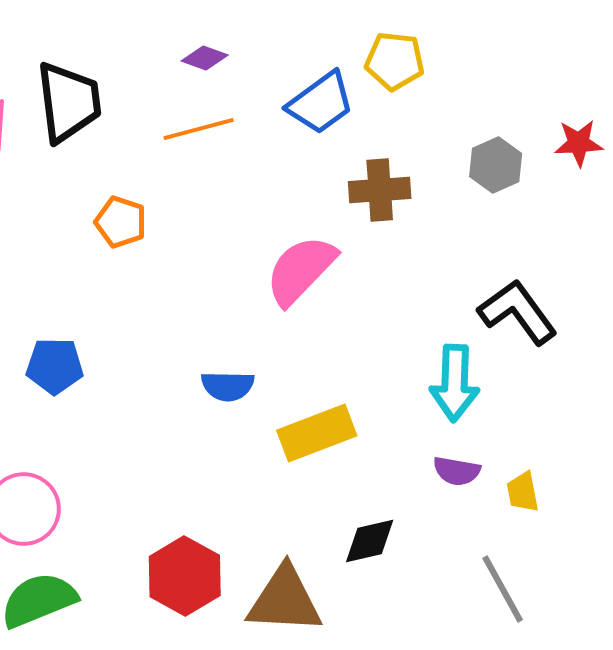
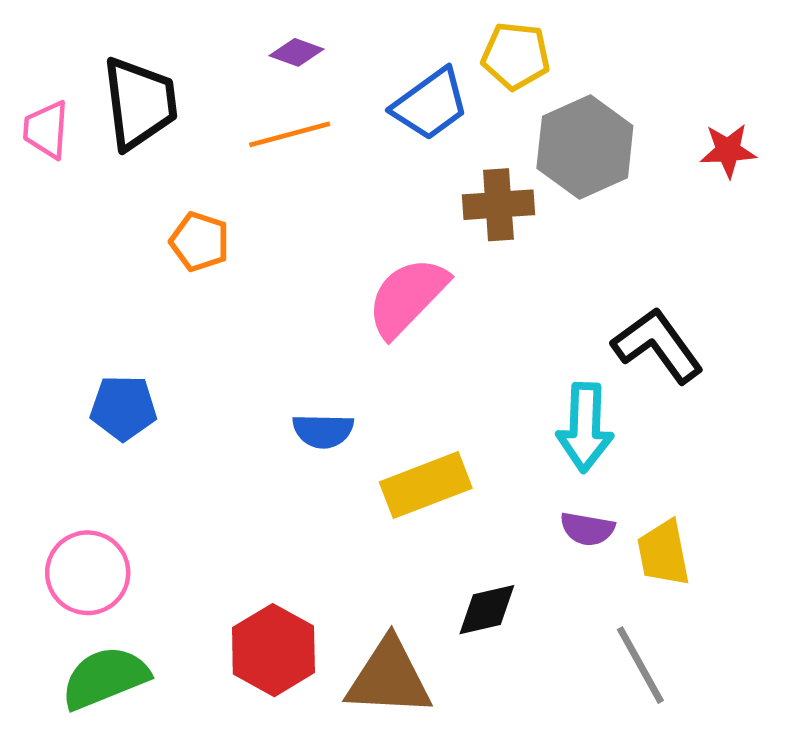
gray hexagon: (496, 165) -> (585, 147), moved, size x1.6
yellow trapezoid: (523, 492) -> (663, 553), size x1.4

